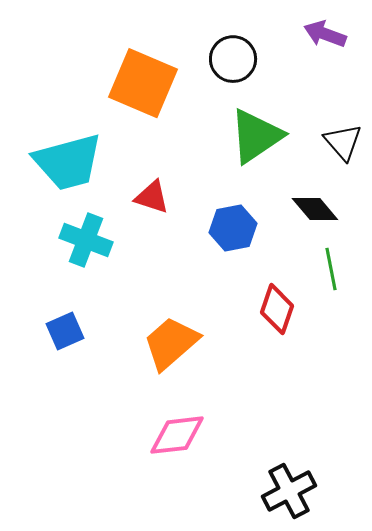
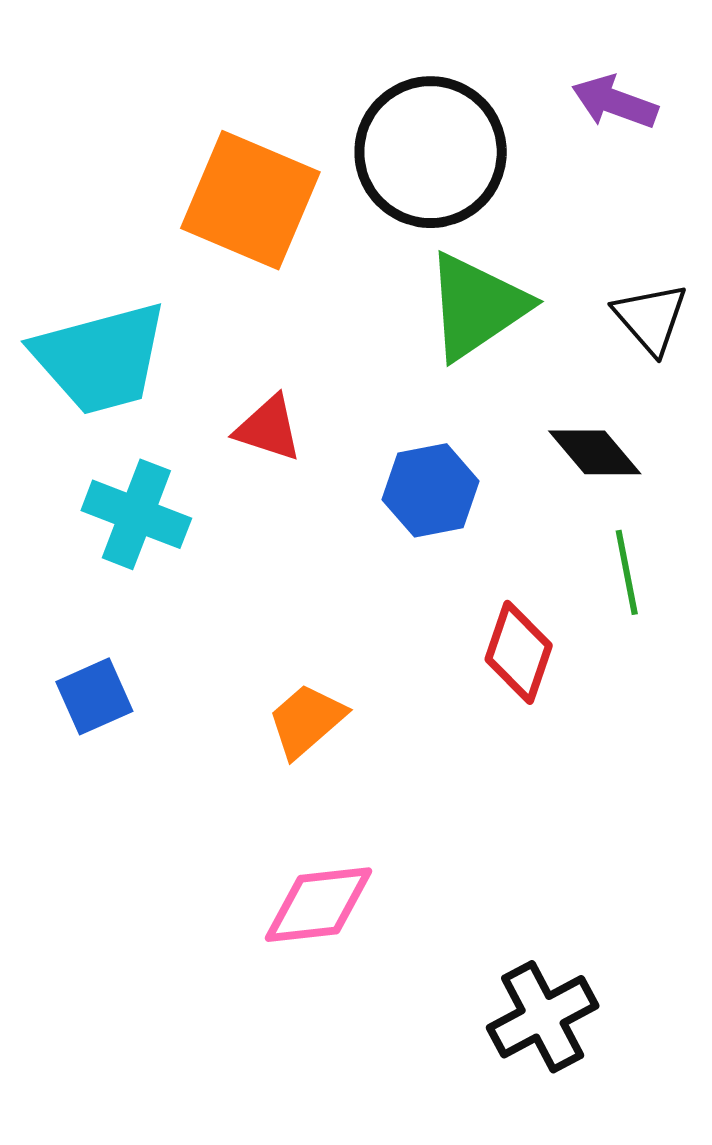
black circle: (233, 59) -> (431, 152), size x1.6
orange trapezoid: (171, 343) -> (306, 721), size x0.7

